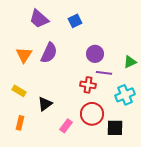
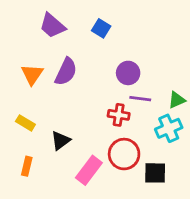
blue square: (75, 21) -> (101, 28), turned -32
green triangle: (130, 62) -> (177, 100), moved
pink rectangle: (66, 126) -> (89, 170), size x1.5

